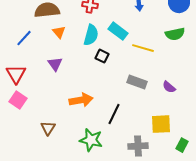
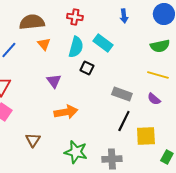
yellow line: (143, 48) -> (158, 75), moved
purple triangle: (55, 64) -> (54, 81), moved
black line: (114, 114) -> (124, 121), moved
gray cross: (138, 146) -> (112, 159), moved

